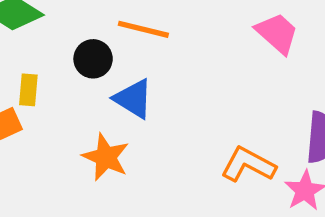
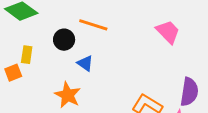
blue triangle: (133, 99) -> (85, 63), size x0.7

